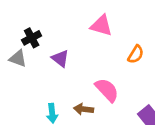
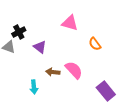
orange semicircle: (136, 54) -> (95, 44), turned 112
brown arrow: (84, 109) -> (53, 72), moved

